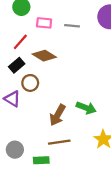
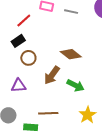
brown diamond: (44, 56) -> (71, 54), moved
purple triangle: (12, 99) -> (19, 86), moved, turned -42
brown arrow: (58, 115) -> (52, 75), moved

